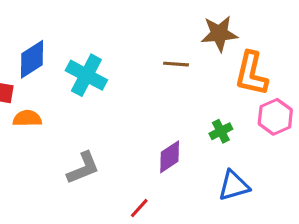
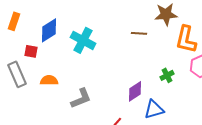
orange semicircle: (27, 118) -> (49, 80), moved
blue triangle: (234, 186) -> (154, 109), moved

